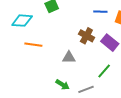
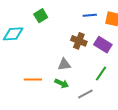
orange line: (33, 45) -> (33, 80), moved
green arrow: (63, 85) -> (62, 83), moved

